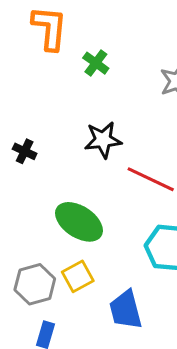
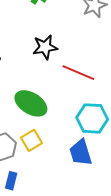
blue trapezoid: (126, 310) -> (81, 153), moved

